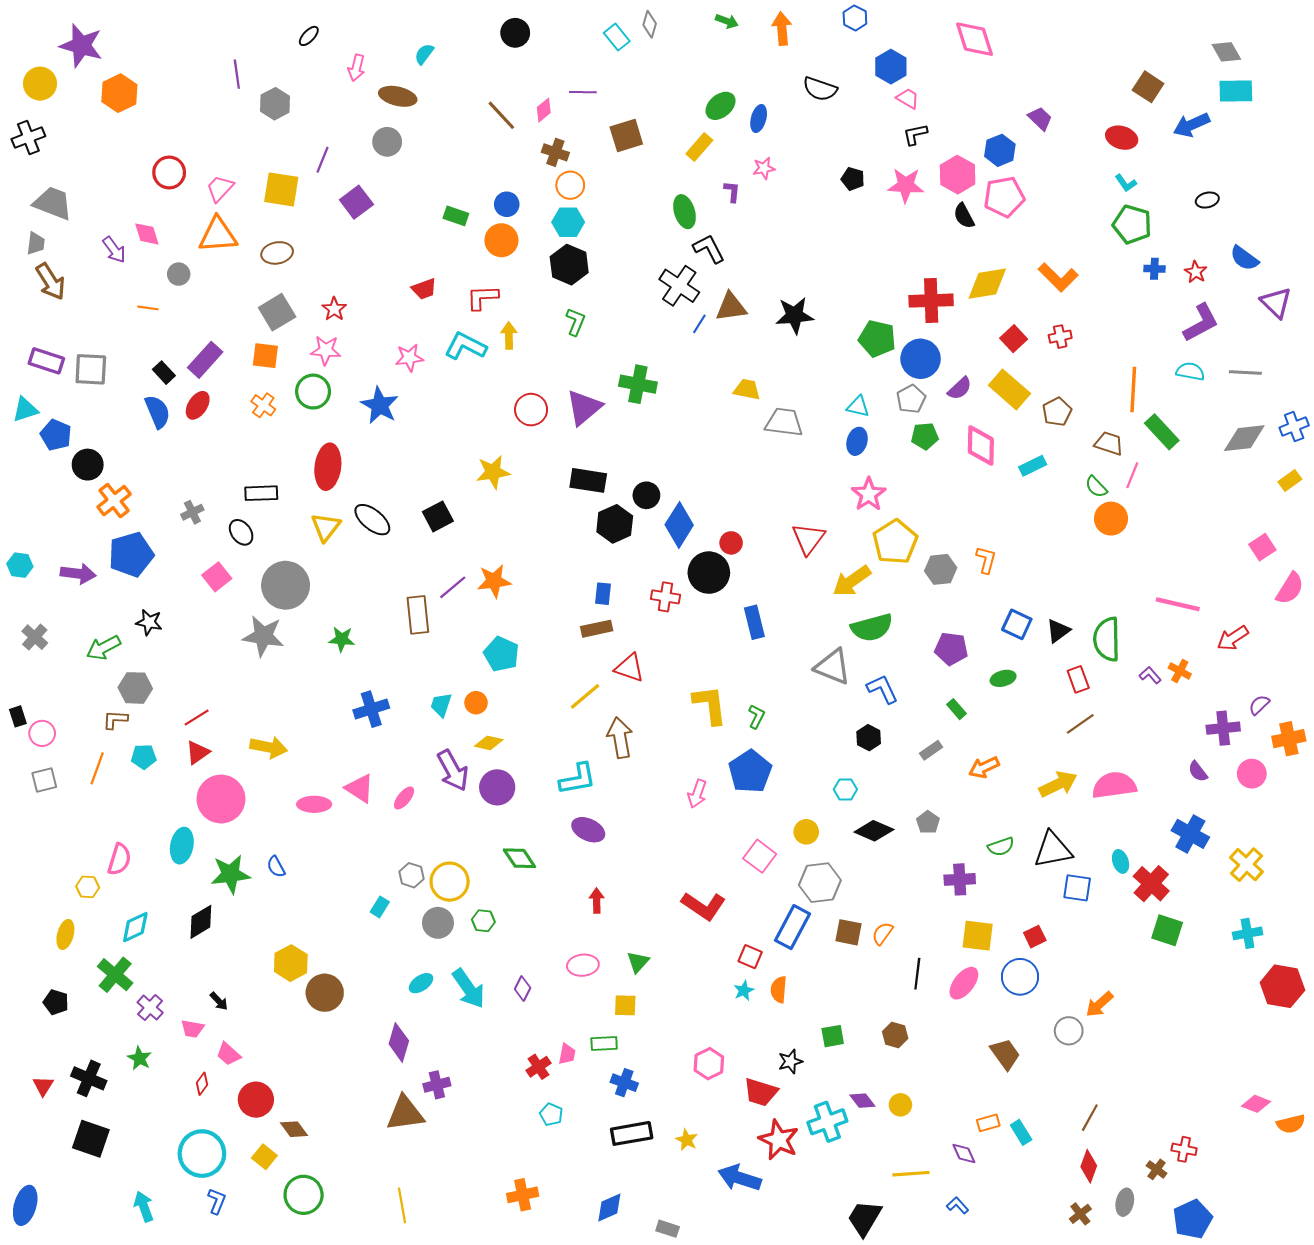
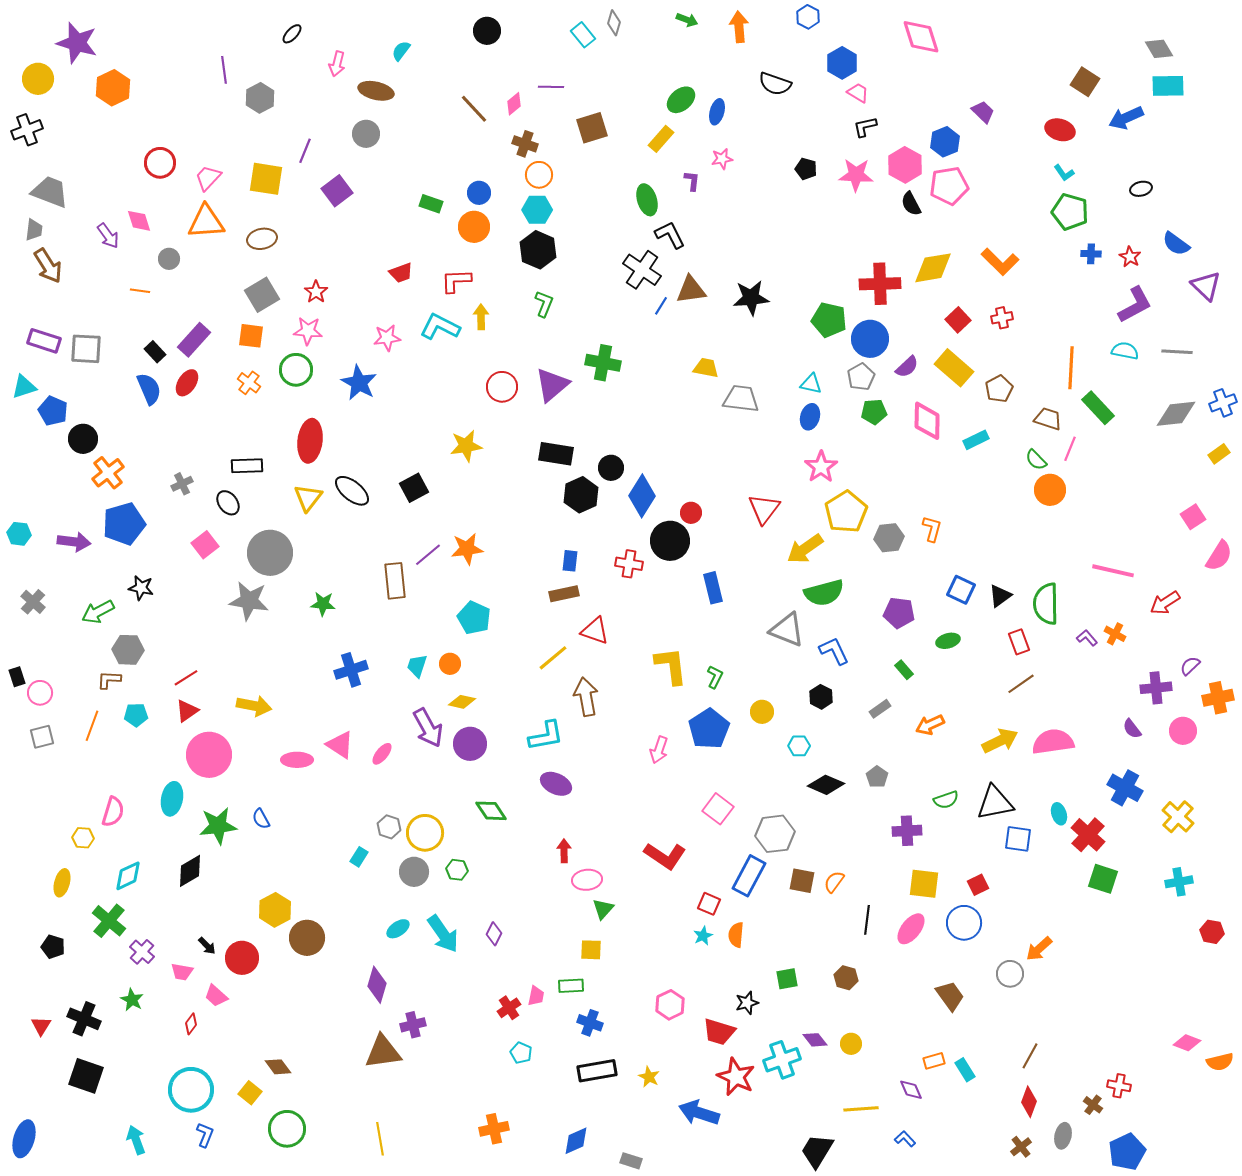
yellow circle: (806, 832) -> (762, 712), moved
pink ellipse: (583, 965) -> (587, 880), moved
red hexagon: (1282, 986) -> (1212, 932), size x0.6
red circle: (256, 1100) -> (242, 958), moved

